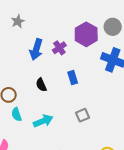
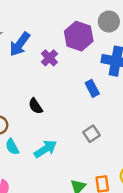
blue arrow: (36, 49) -> (20, 44), moved, turned 30
blue rectangle: (73, 78) -> (92, 88), moved

